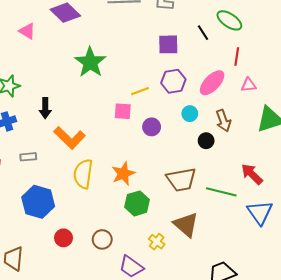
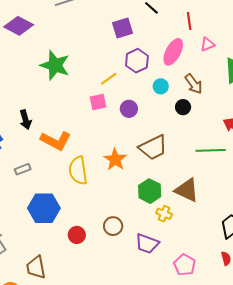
brown trapezoid: (181, 180) -> (153, 147), moved
green hexagon: (137, 203) -> (150, 191), moved

